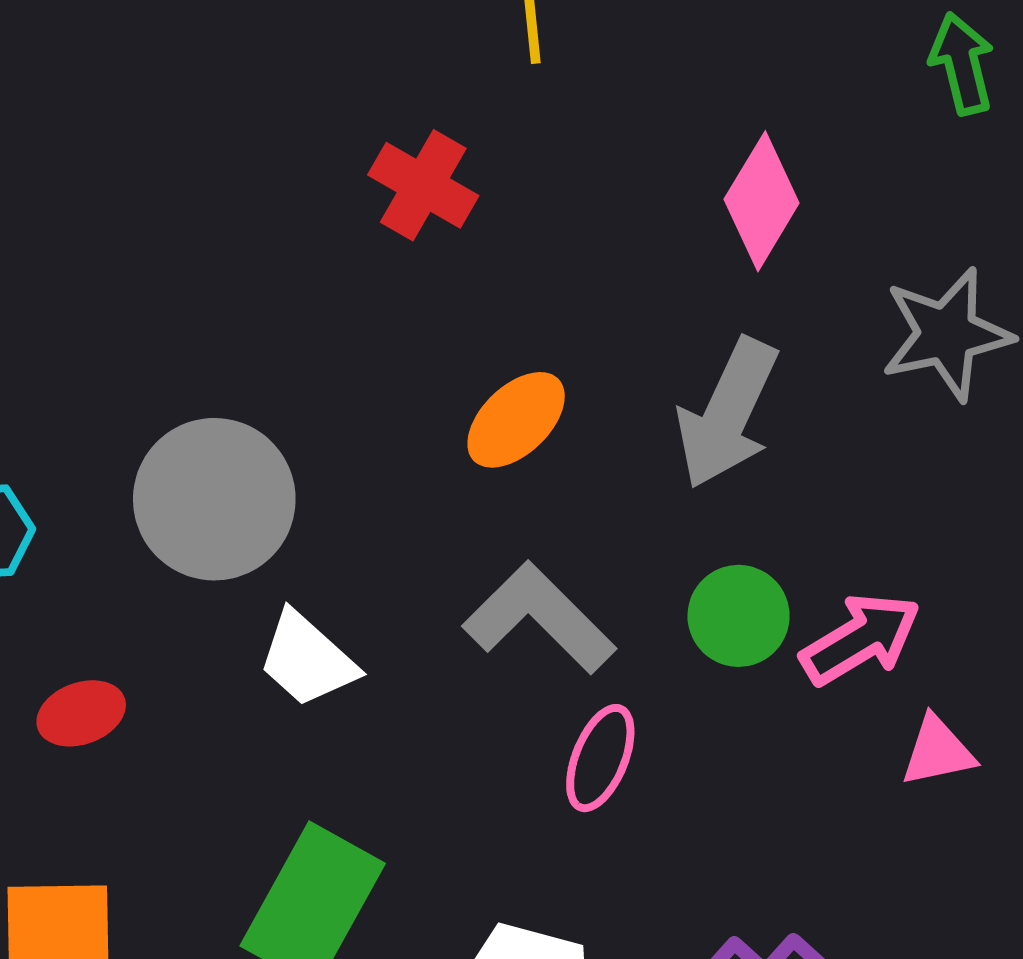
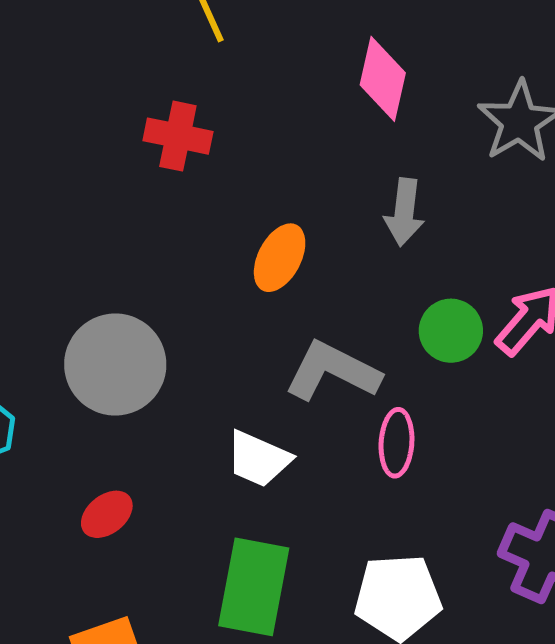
gray arrow: (727, 413) -> (404, 212), size x0.7
white trapezoid: (307, 659) -> (258, 459), moved
red ellipse: (81, 713) -> (107, 514), moved

